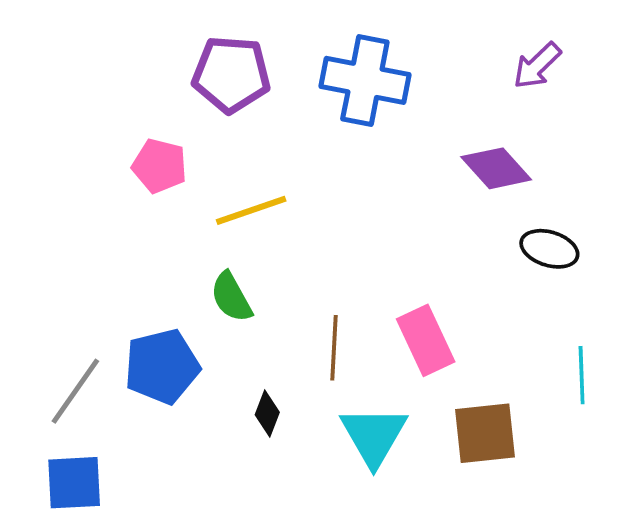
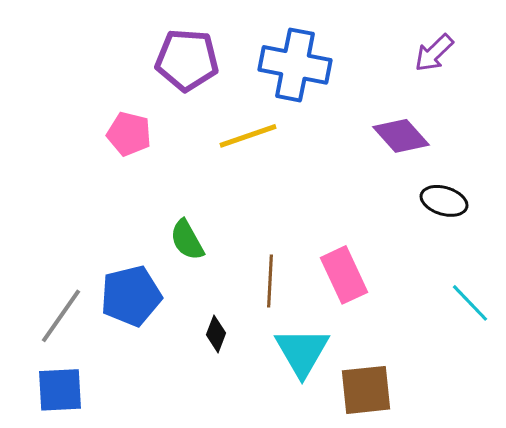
yellow line: (251, 210) -> (248, 136), moved
cyan line: (582, 375) -> (470, 303), turned -42
brown square: (485, 433) -> (366, 390), moved

